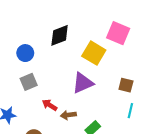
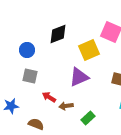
yellow square: (94, 53) -> (89, 50), turned 35
gray square: (29, 82) -> (30, 76), turned 35

